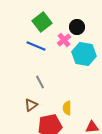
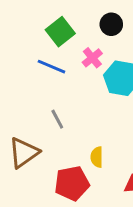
black circle: (77, 27) -> (111, 24), moved
brown triangle: (31, 105) -> (24, 153), moved, size x1.6

